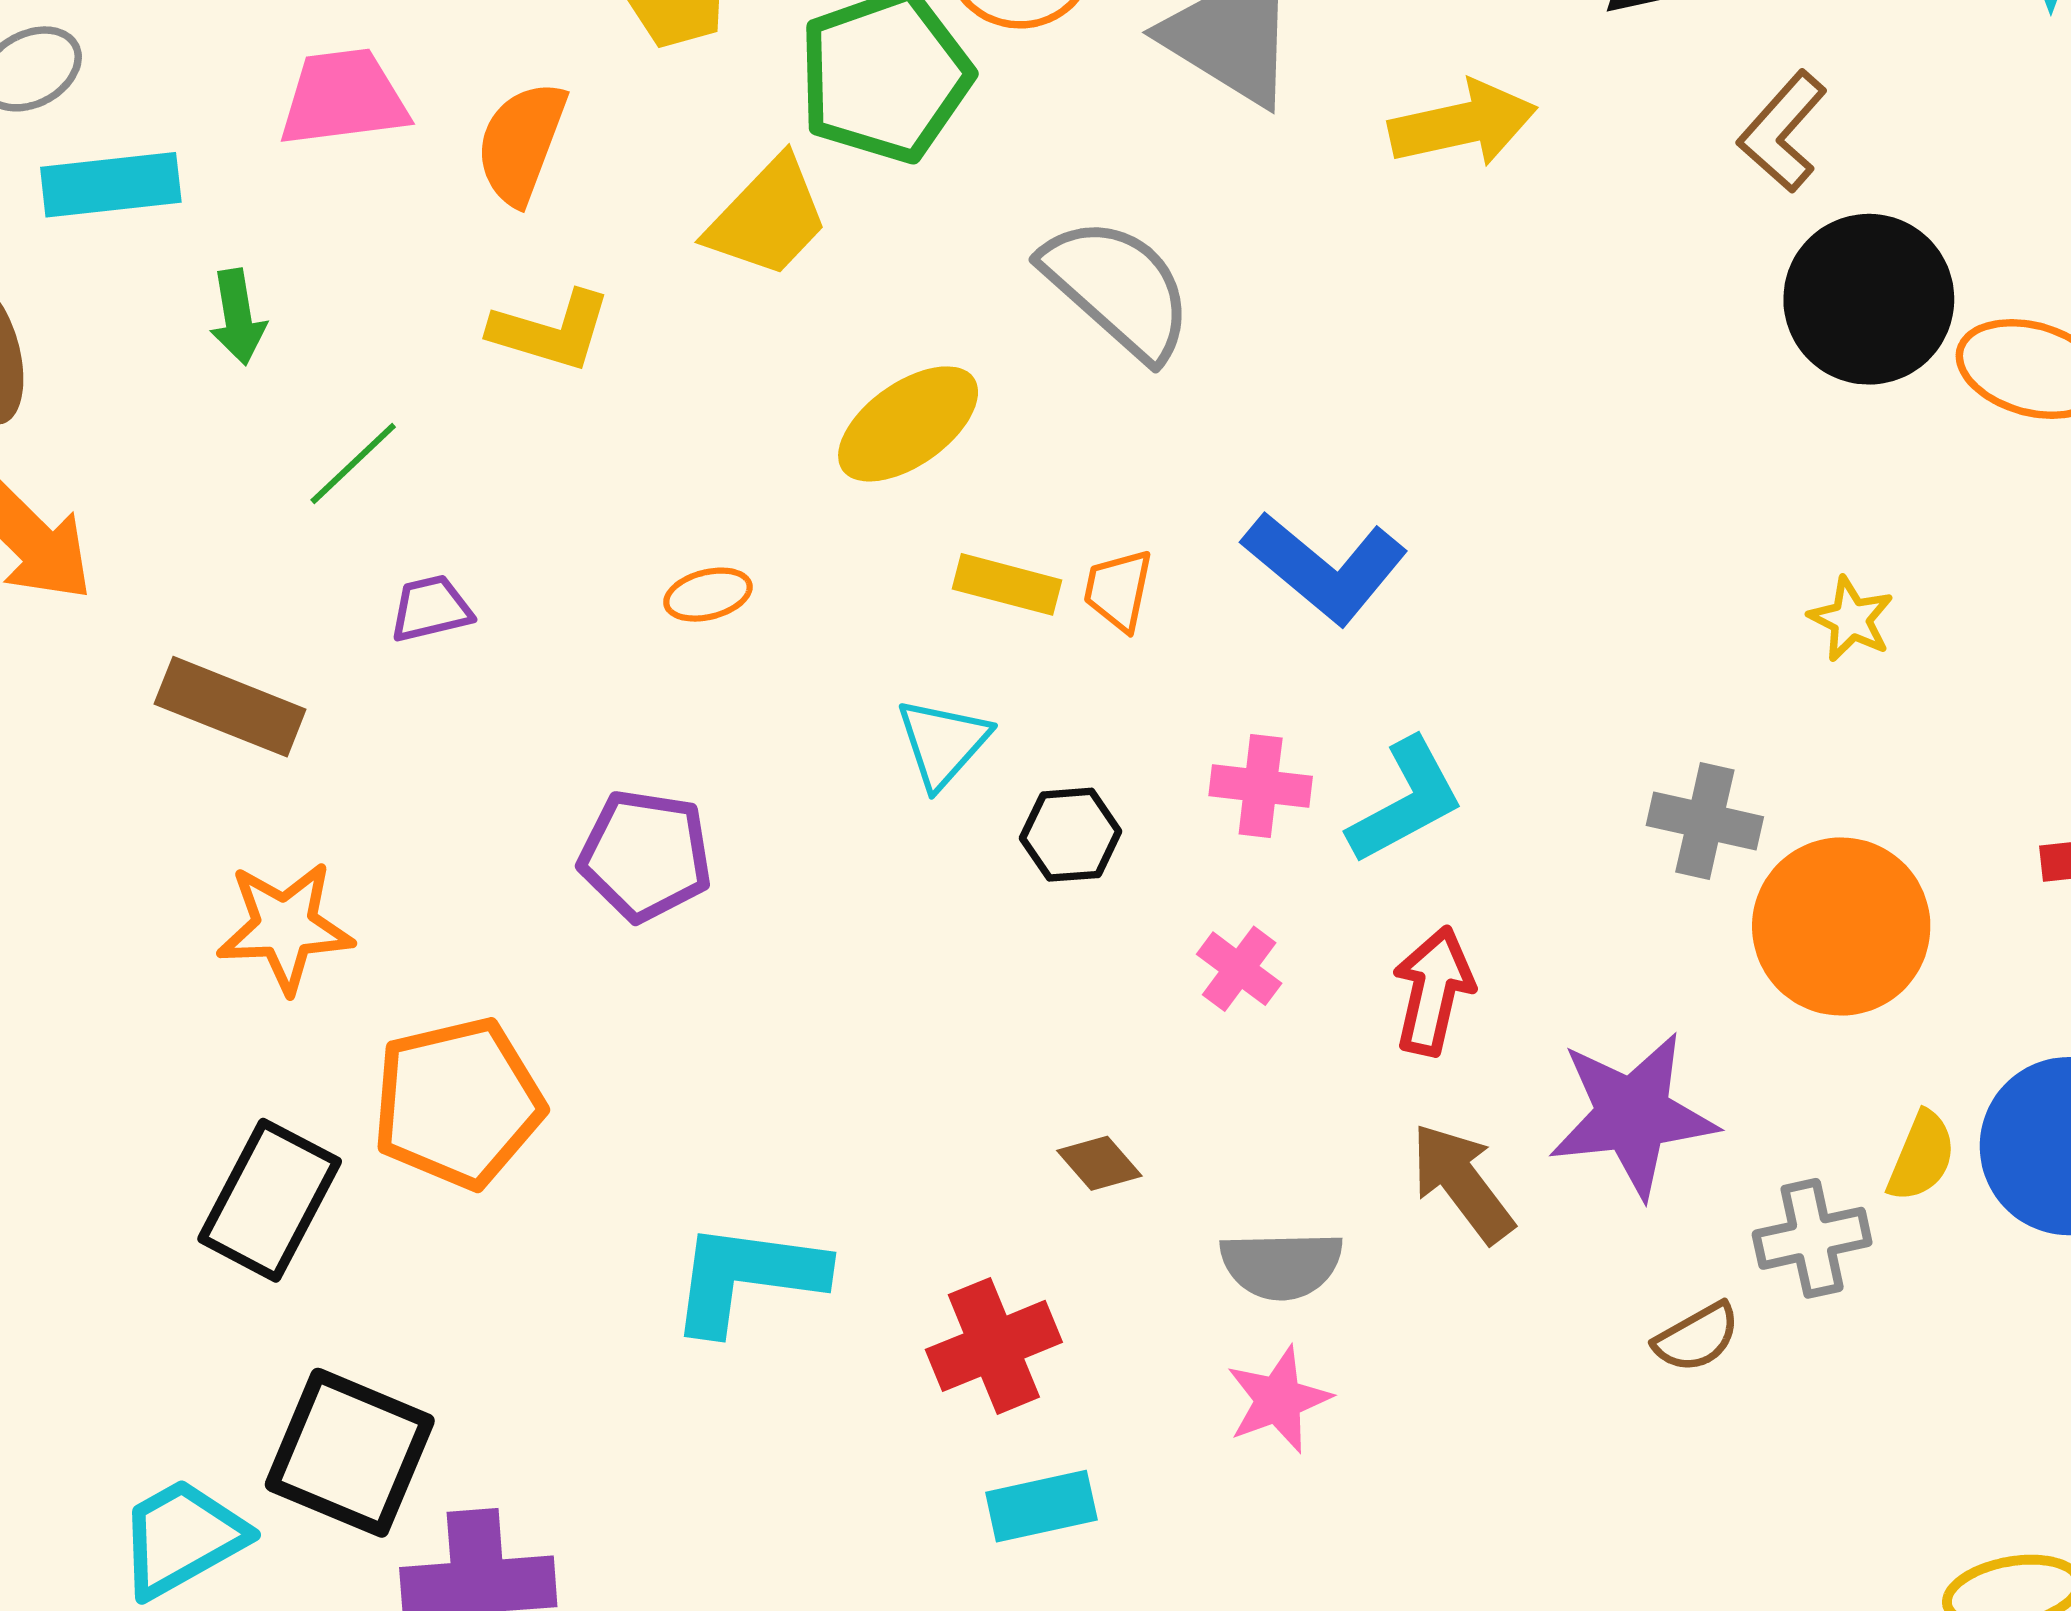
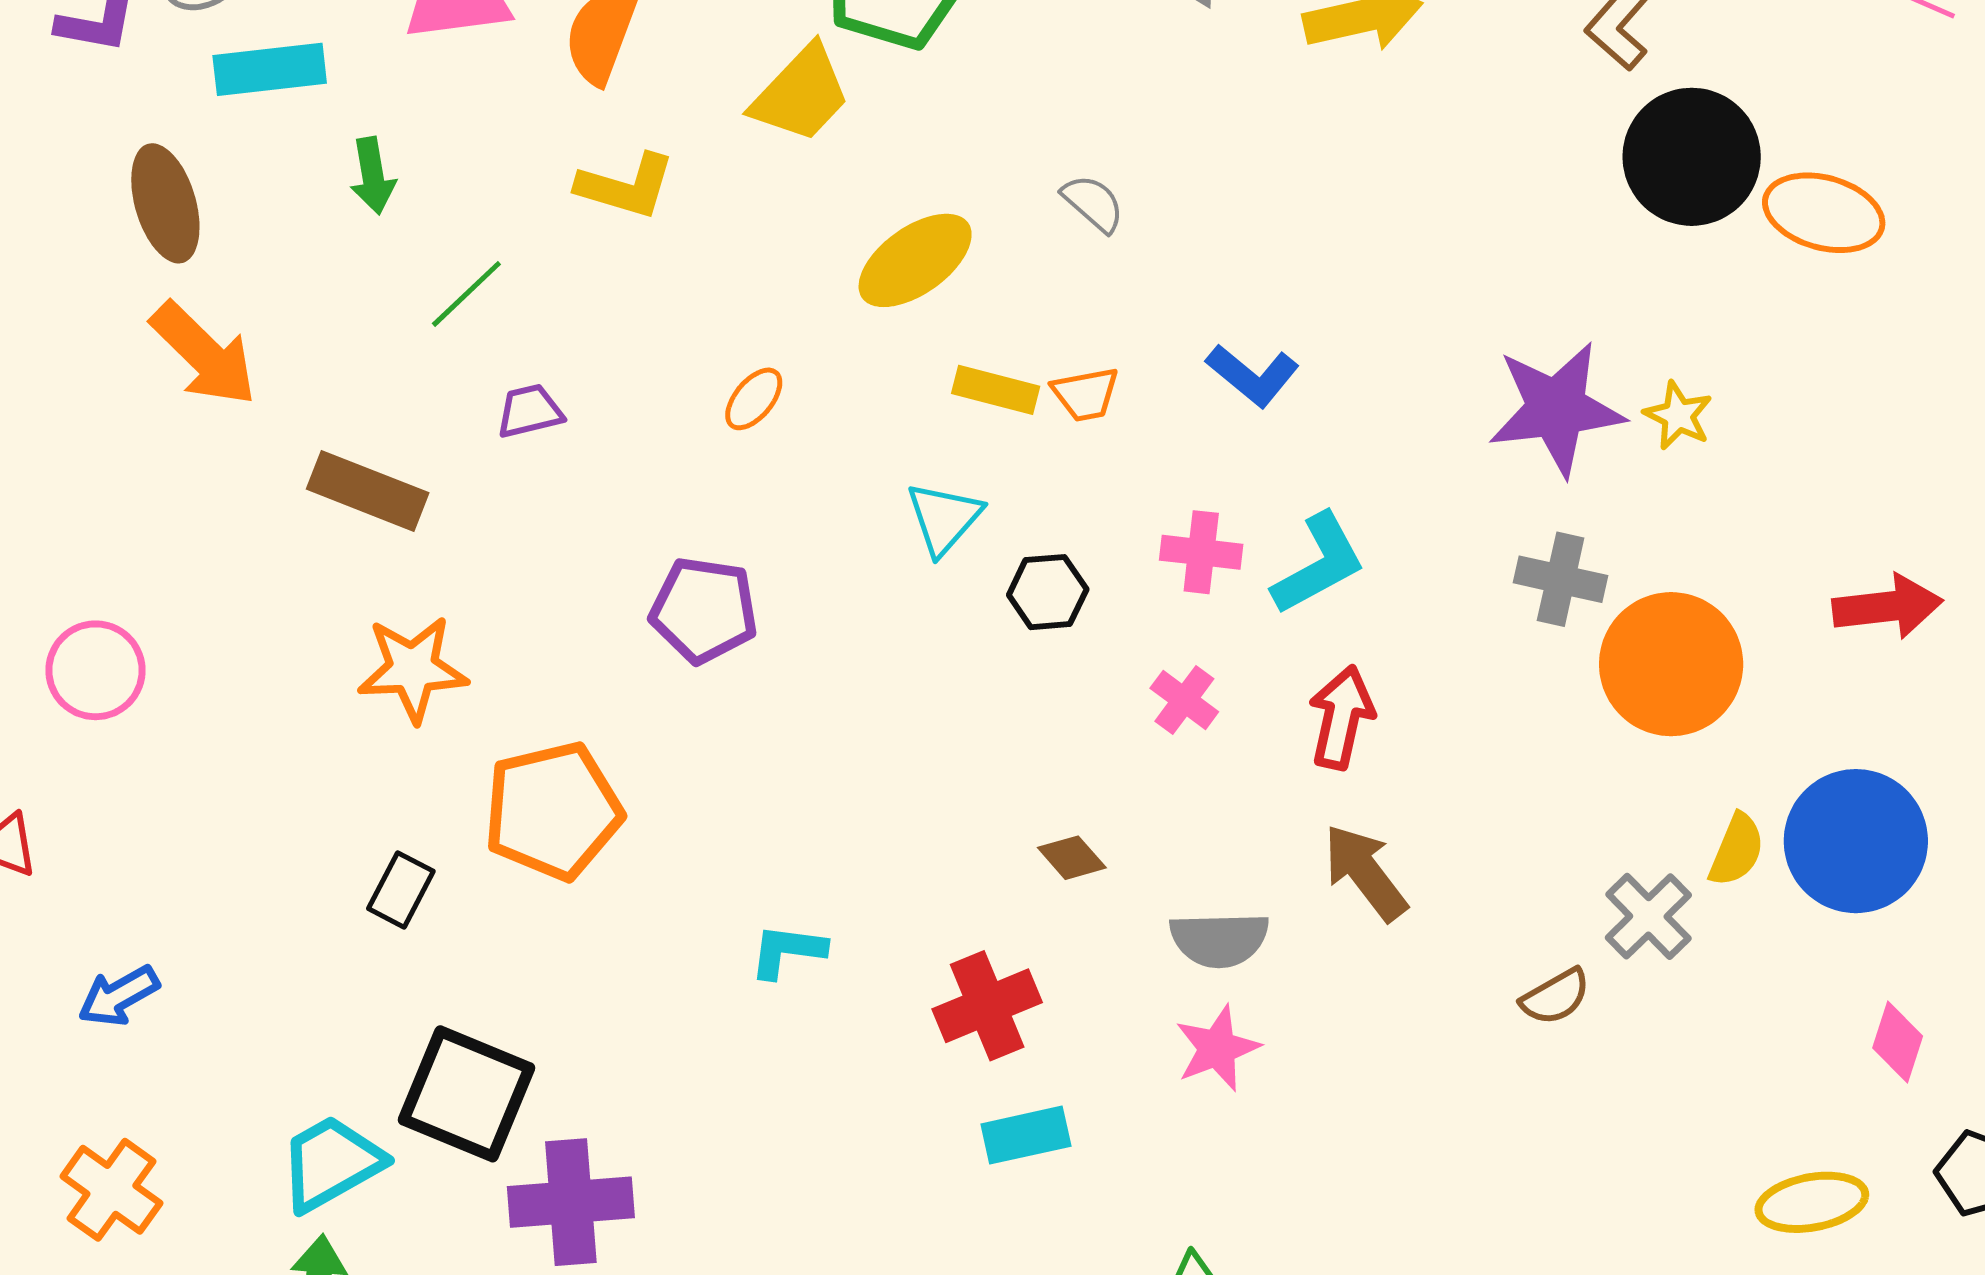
gray semicircle: (1118, 288) -> (1093, 203), moved, size x0.5
blue L-shape: (1325, 567) -> (1253, 375), size x0.7
orange trapezoid: (1118, 590) -> (1085, 394), turned -112
orange ellipse: (708, 595) -> (754, 399), turned -36
purple star: (1633, 1115) -> (1556, 409), moved
black rectangle: (270, 1200) -> (401, 890), size x0.6
gray cross: (1812, 1238) -> (1648, 916), turned -32
cyan L-shape: (747, 1277) -> (787, 951), size x0.6

